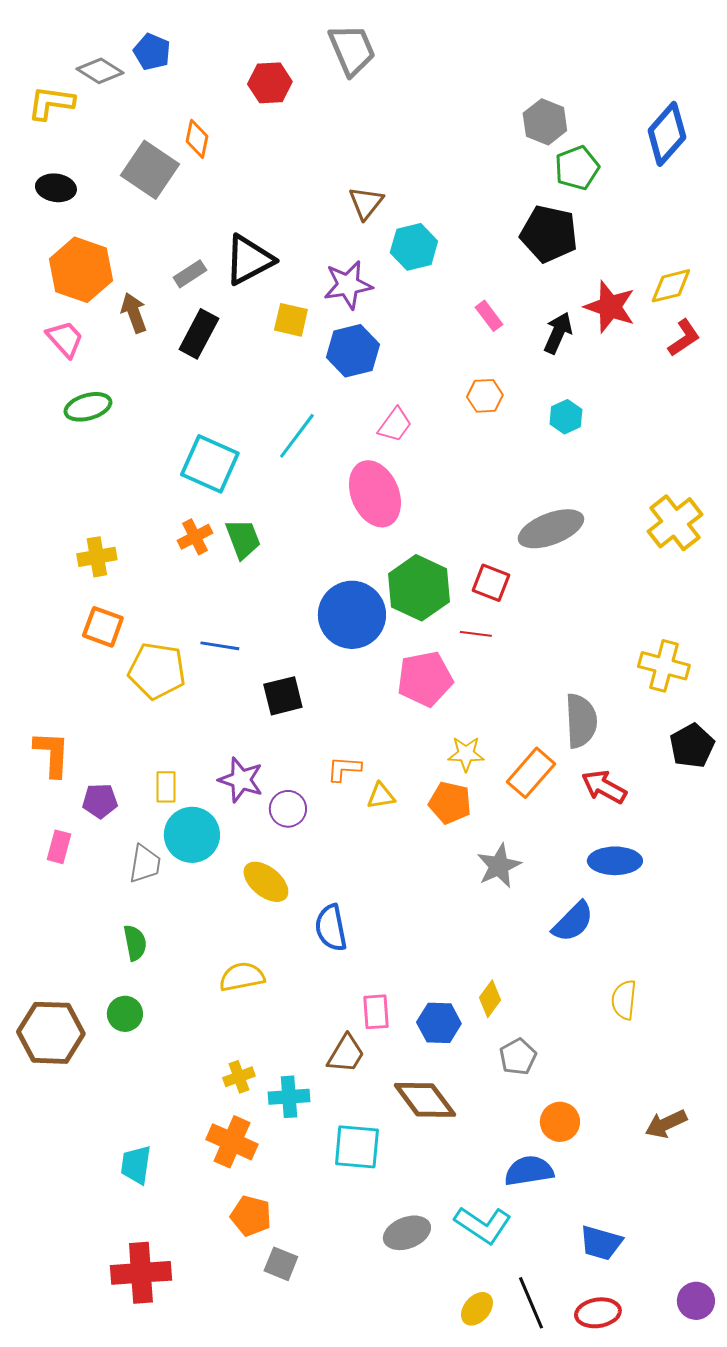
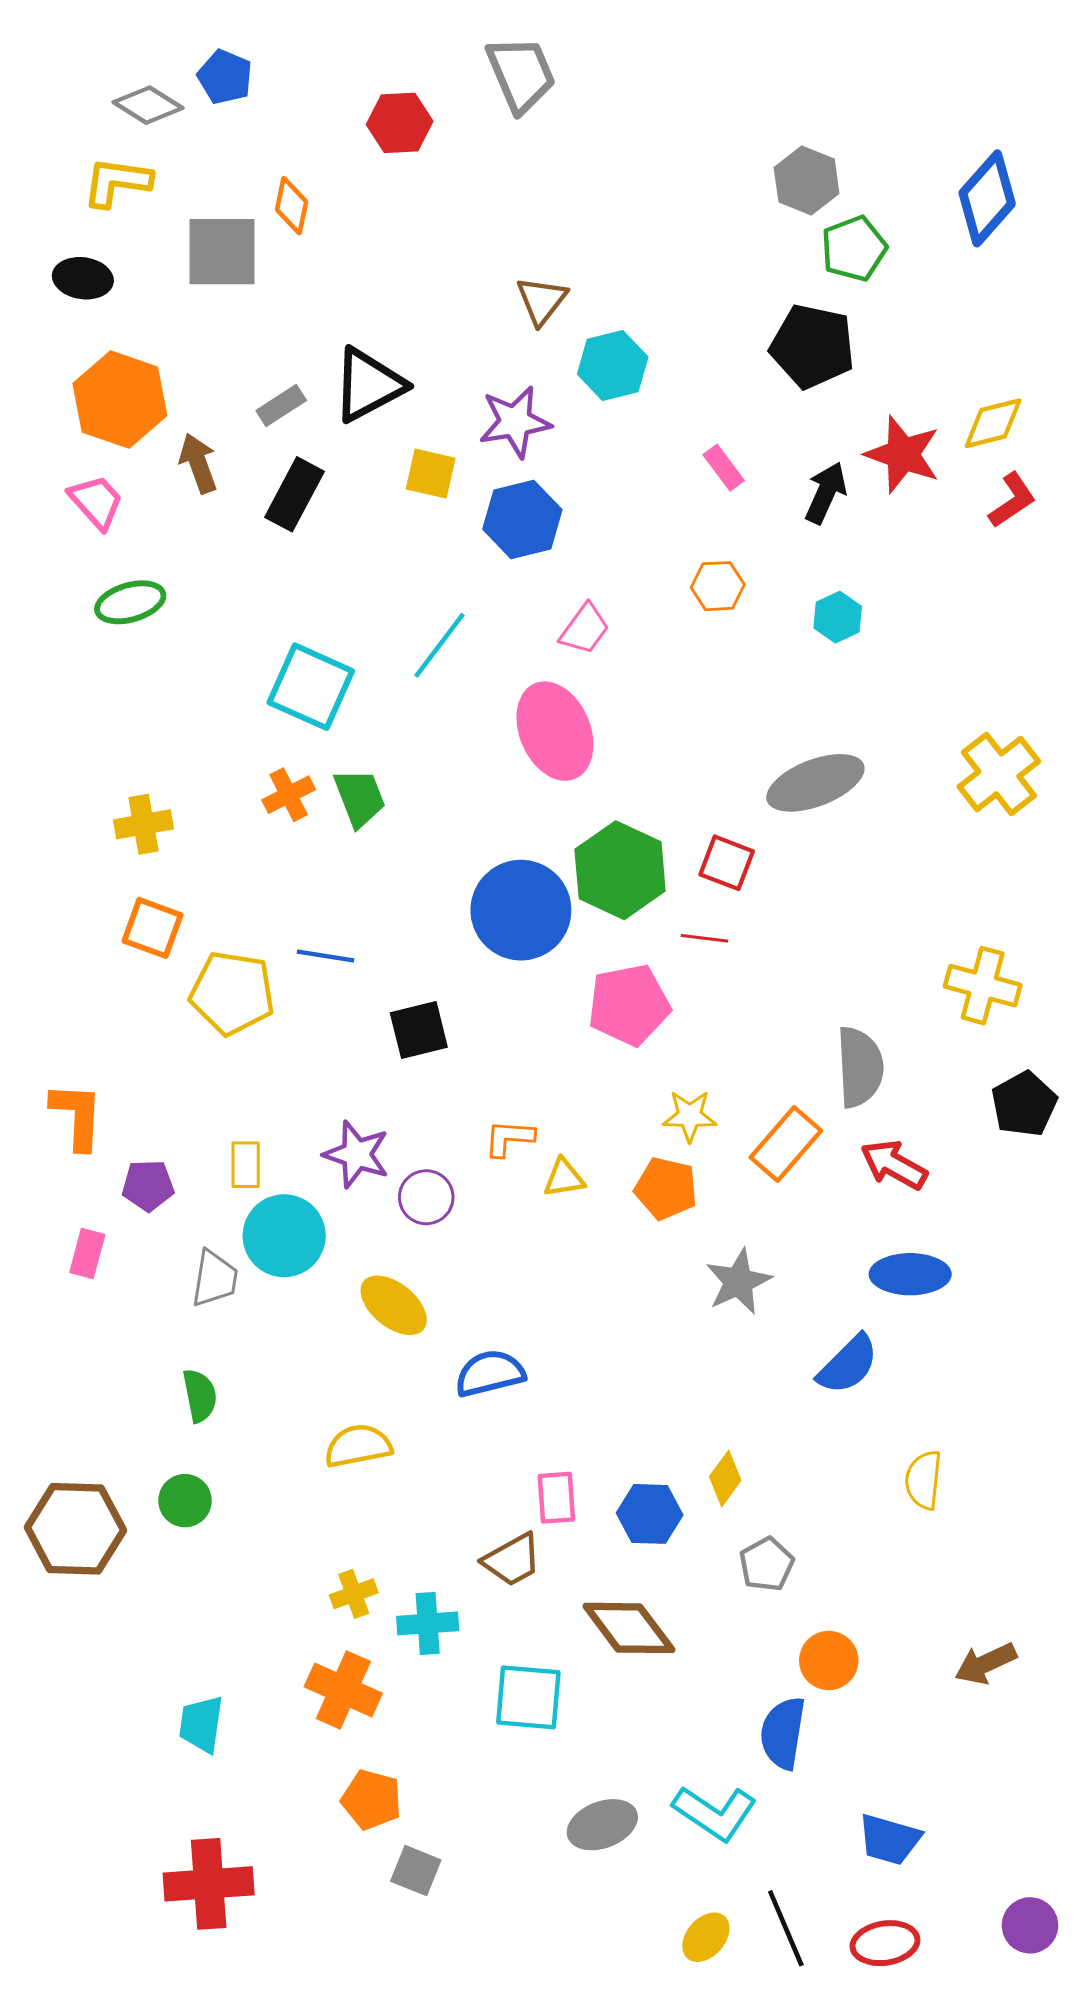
yellow L-shape: (51, 103) -> (117, 182), moved
gray square: (150, 170) -> (222, 252), turned -34
blue semicircle: (331, 928) -> (490, 1373), turned 87
brown trapezoid: (346, 1054) -> (512, 1560), turned 30
blue semicircle: (529, 1171) -> (783, 1733), turned -72

